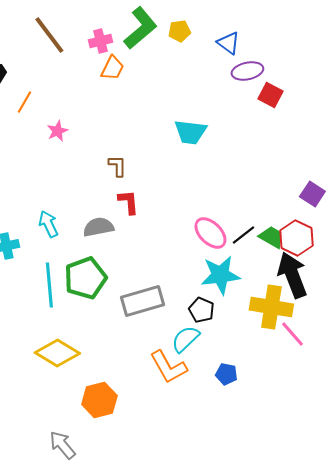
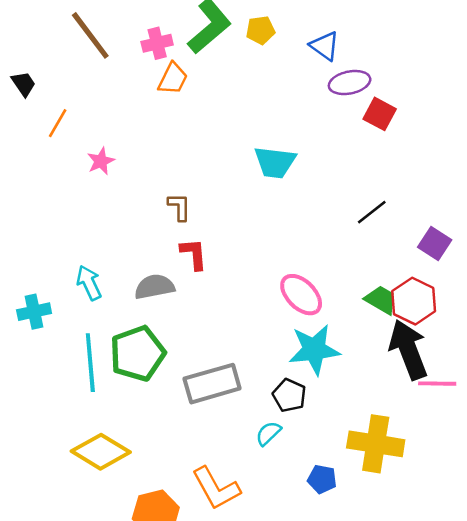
black line: (243, 235) -> (372, 212), moved
yellow cross: (271, 307) -> (376, 444), moved
pink line: (292, 334) -> (437, 384), moved, turned -48
cyan semicircle: (185, 339) -> (268, 433), size x0.7
orange L-shape: (168, 367) -> (216, 488), moved

